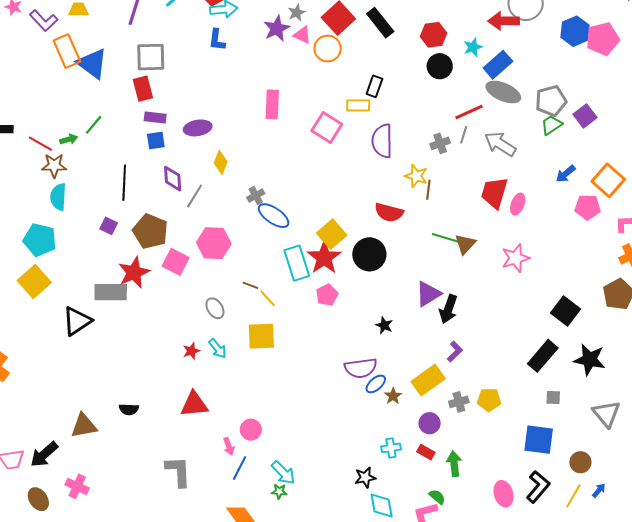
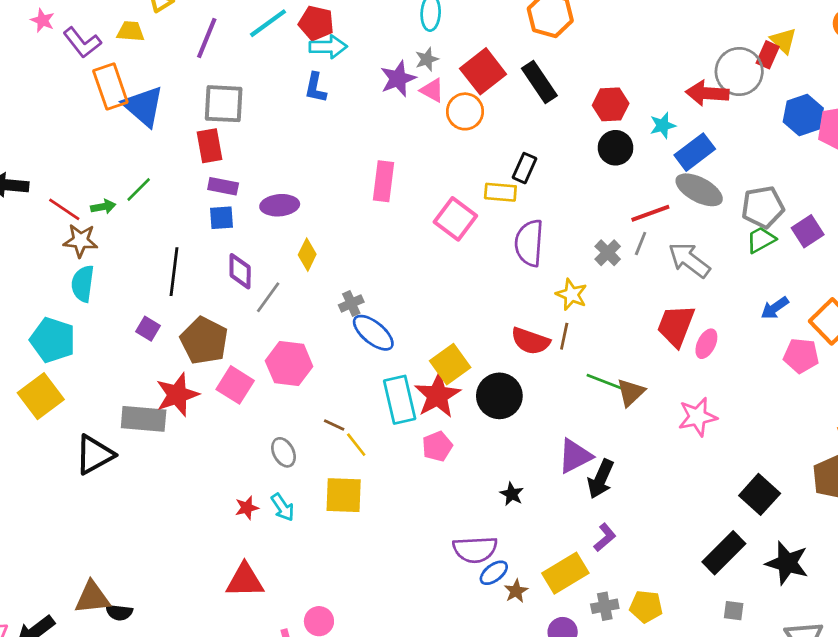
gray cross: (440, 143) -> (608, 253), turned -30
brown line: (428, 190) -> (564, 336), moved
black semicircle: (129, 409) -> (119, 612), moved

